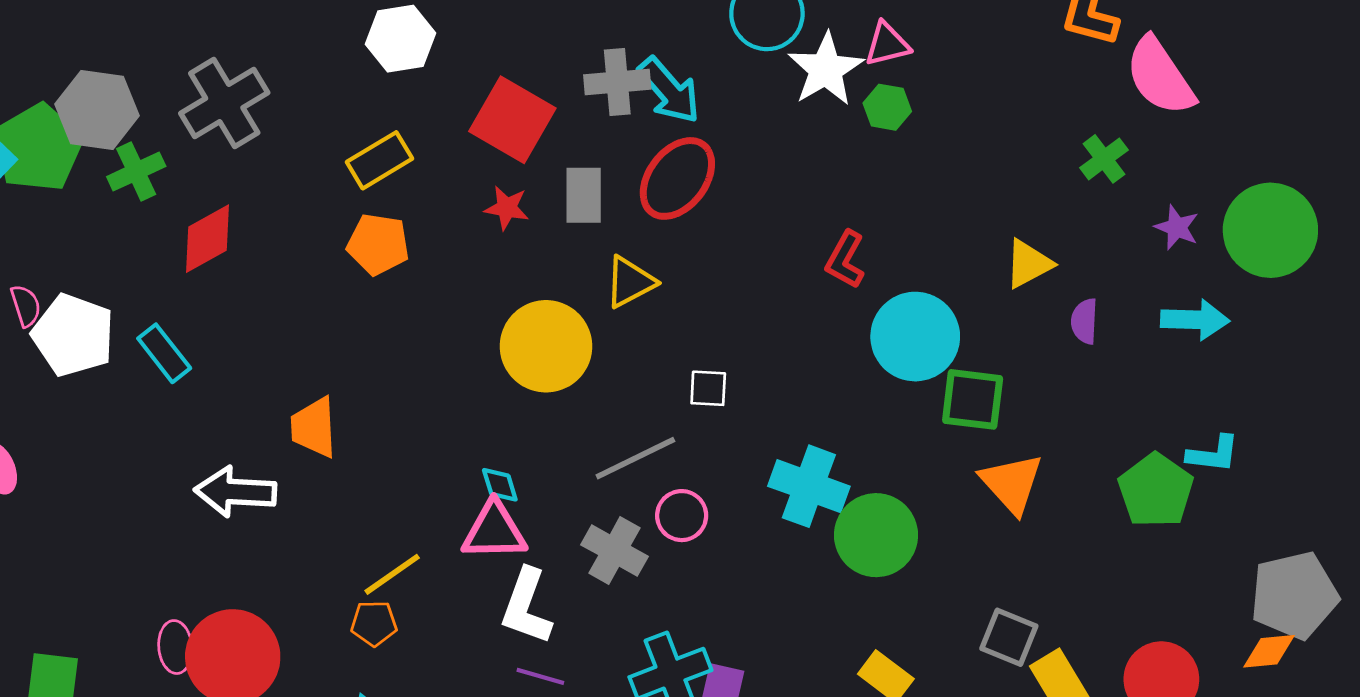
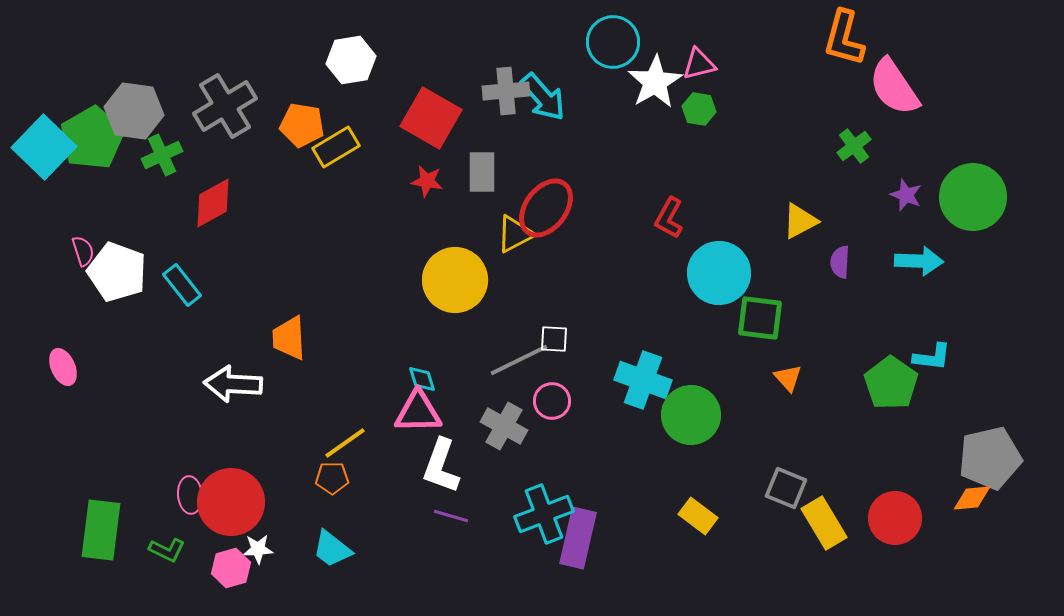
red ellipse: (677, 178) -> (546, 208), moved
orange pentagon: (378, 244) -> (302, 125), moved
white square: (708, 388) -> (554, 339), moved
orange triangle: (1012, 483) -> (788, 378), size x0.6

